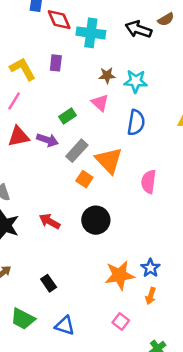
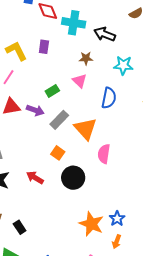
black arrow: (138, 29) -> (105, 34), moved
cyan star: (136, 81) -> (123, 65), moved
orange square: (84, 179) -> (58, 153), moved
pink semicircle: (149, 182) -> (104, 154), moved
orange star: (120, 275) -> (91, 224), turned 30
black rectangle: (49, 283) -> (20, 227), moved

